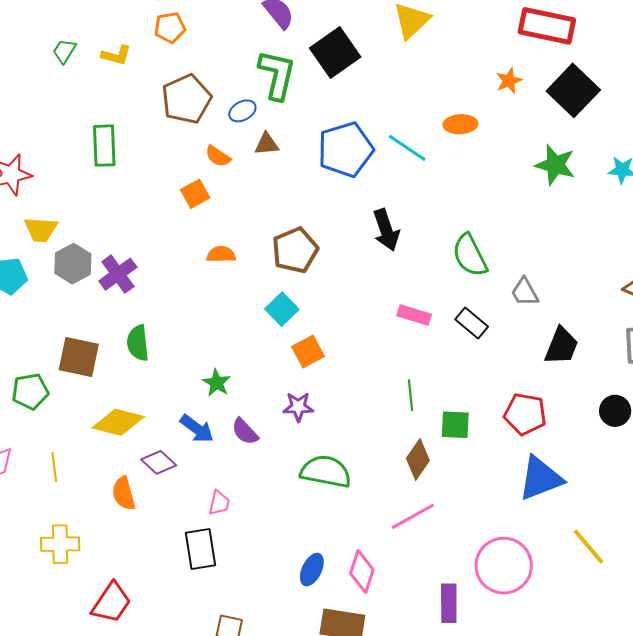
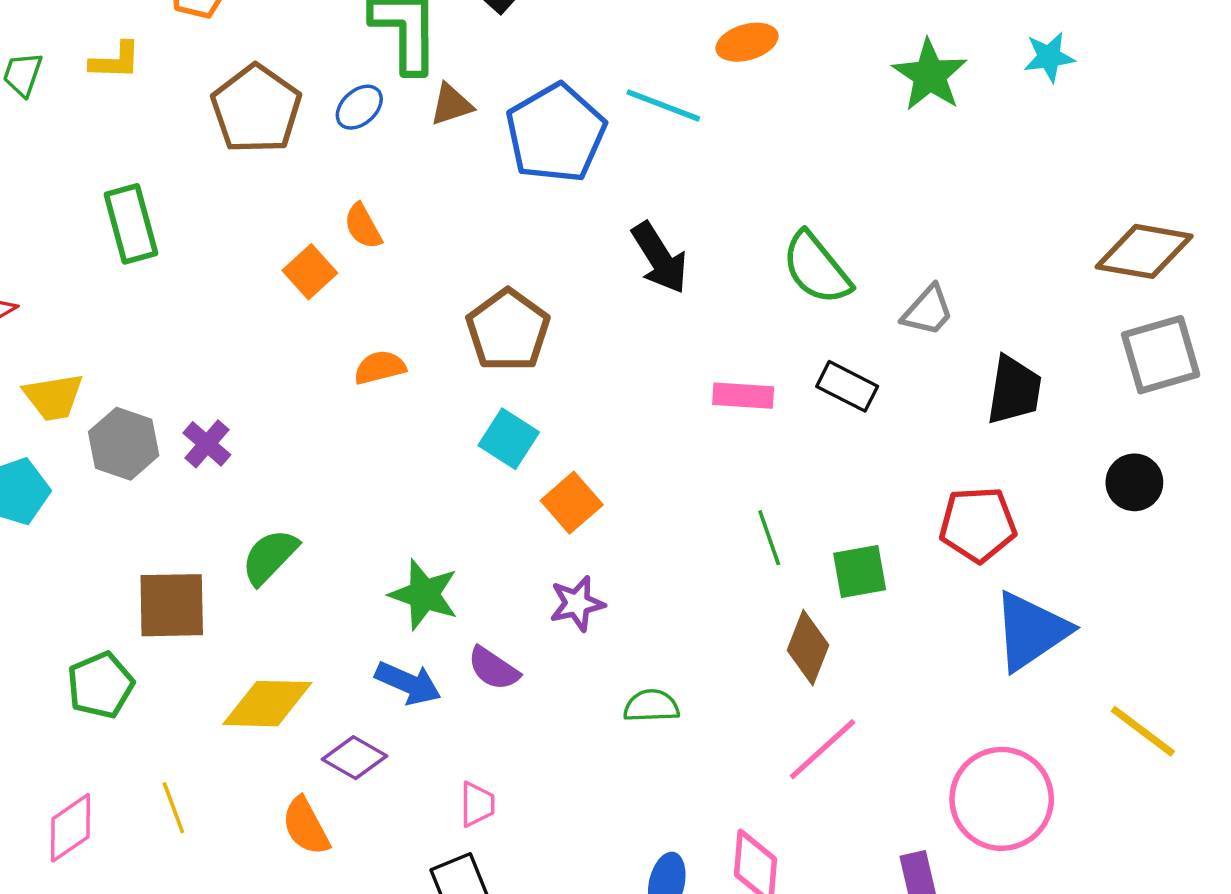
brown triangle: (267, 144) -> (451, 105), moved
orange semicircle: (218, 156) -> (363, 226), moved, turned 40
green star: (555, 165) -> (930, 75), turned 30
purple cross: (118, 274) -> (207, 444), size x0.7
gray trapezoid: (525, 292) -> (928, 311), turned -96
green semicircle: (138, 343) -> (270, 557), turned 63
green star: (217, 383) -> (424, 594), size x1.4
green semicircle: (326, 471) -> (651, 706), size x0.6

